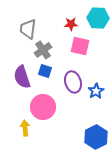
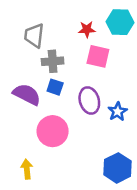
gray cross: (43, 50) -> (53, 61), turned 30
purple semicircle: (22, 77) -> (27, 94), turned 135
yellow arrow: (25, 128) -> (27, 169), moved

